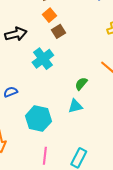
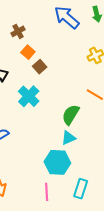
green semicircle: (81, 84) -> (71, 115), size x1.5
cyan hexagon: (38, 119) -> (57, 162), moved

